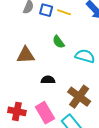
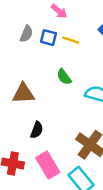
black semicircle: (48, 80) -> (37, 130), moved, turned 112

